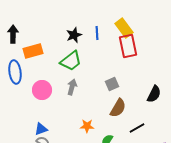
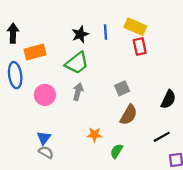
yellow rectangle: (124, 28) -> (135, 27), turned -30
red rectangle: (128, 46) -> (140, 46), size x0.7
black line: (137, 128) -> (162, 137), moved
blue triangle: (41, 129) -> (44, 138), turned -32

